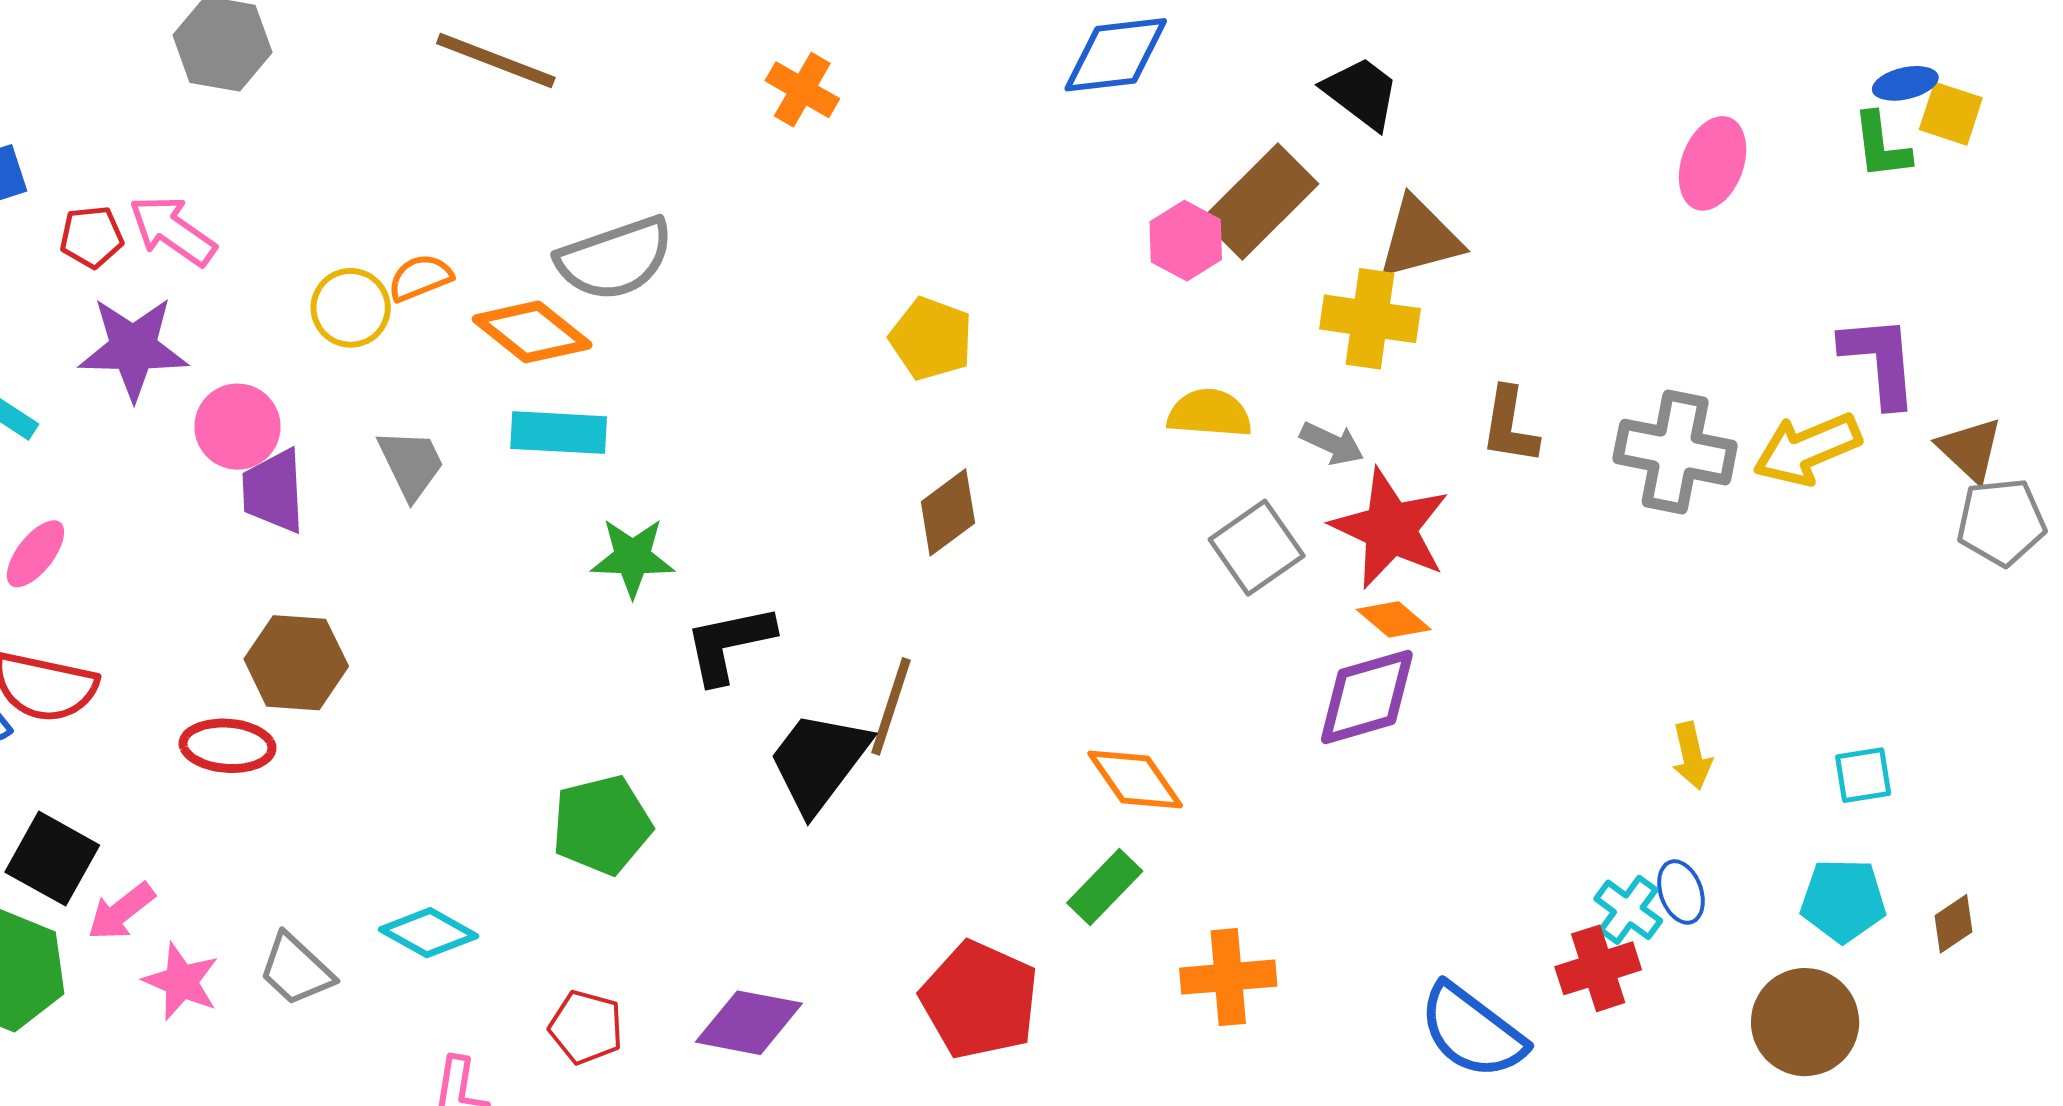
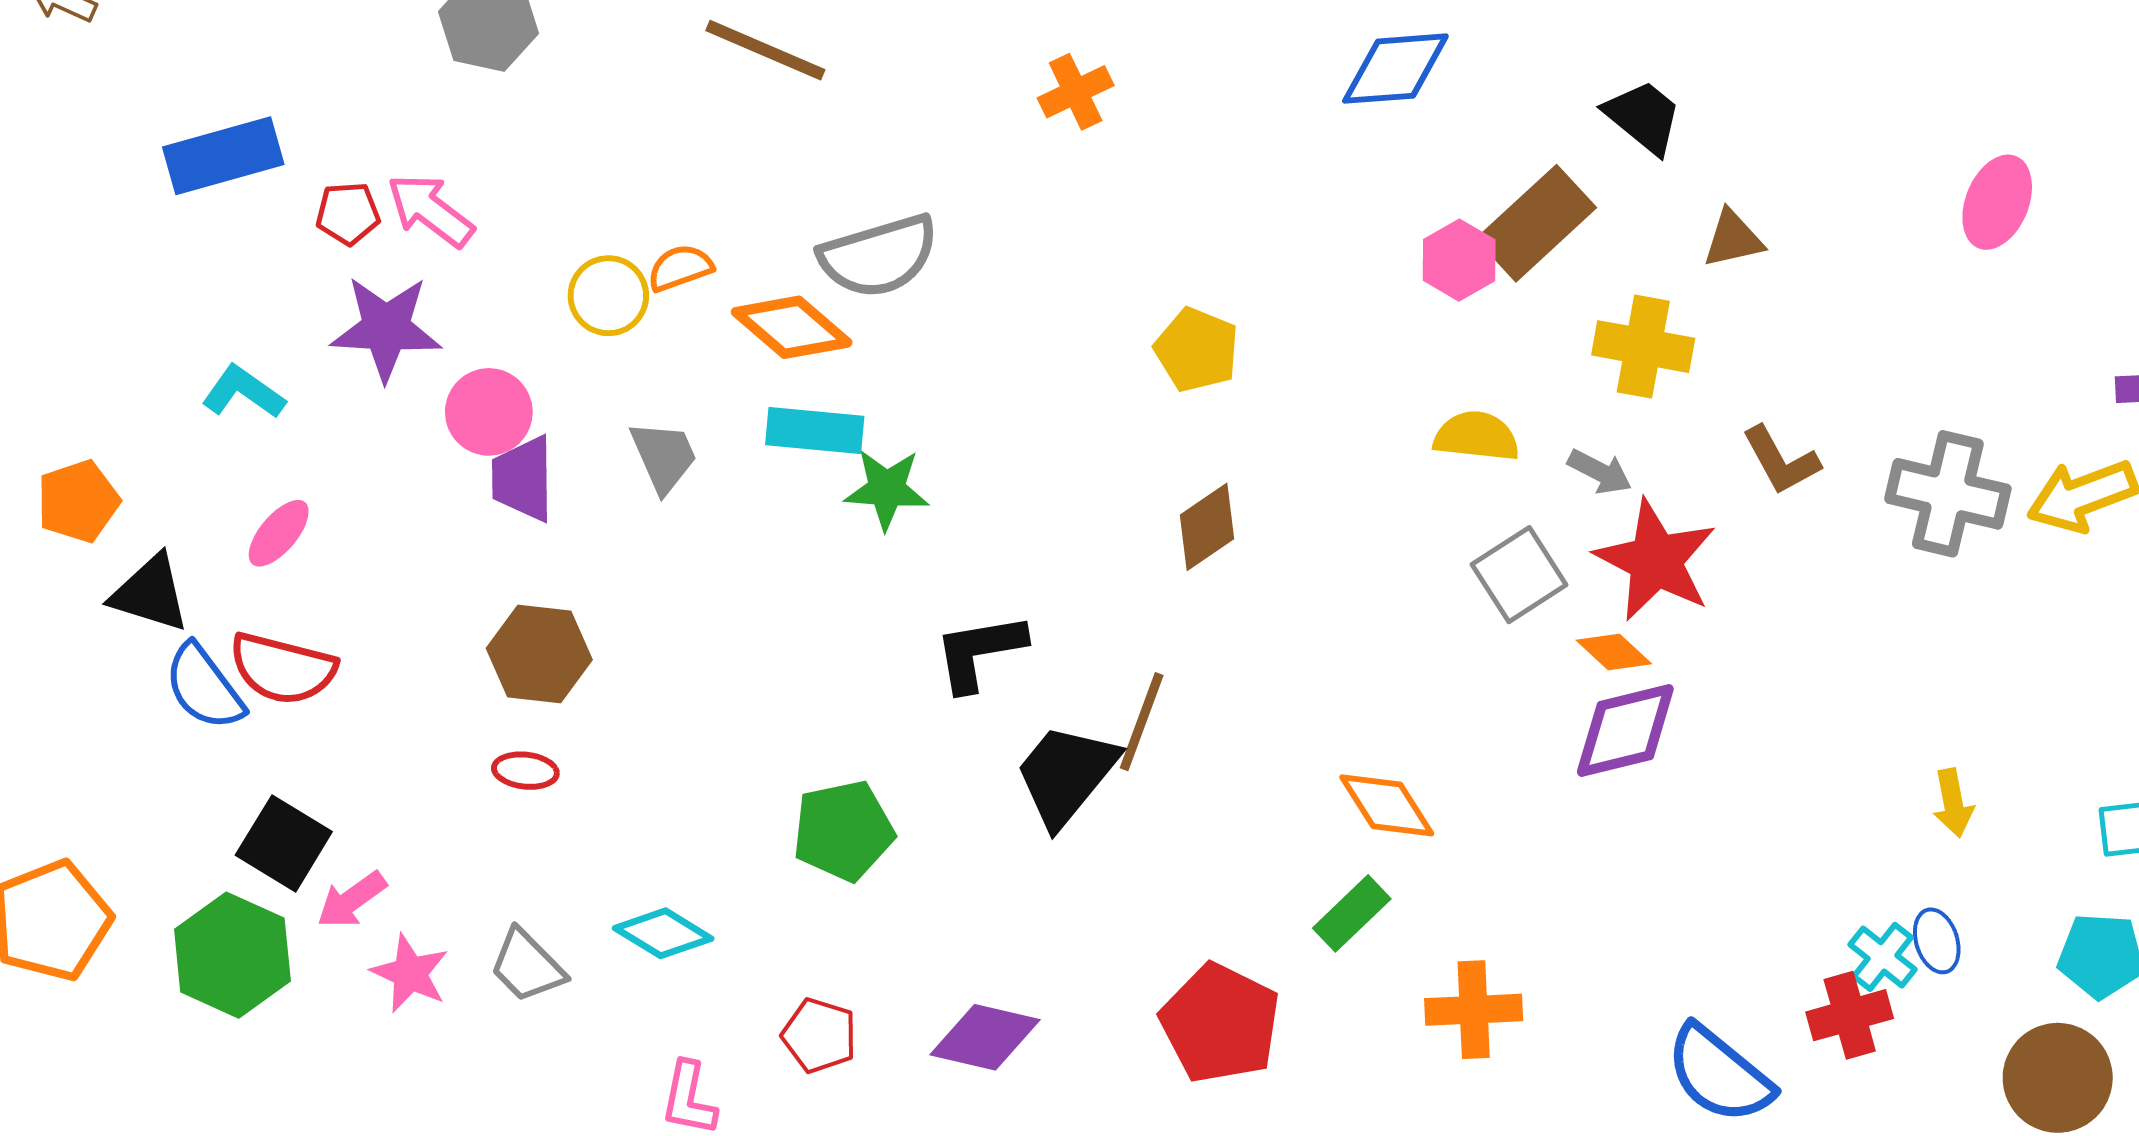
orange cross: (802, 90) -> (1076, 92), turned 32
brown triangle: (1420, 238) -> (1733, 239), moved, size x0.7
brown L-shape: (1510, 426) -> (1781, 461), turned -40
green star: (633, 557) -> (887, 489), moved
orange diamond: (1394, 619) -> (1614, 652), moved
red ellipse: (228, 746) -> (525, 771), moved, size x0.7

